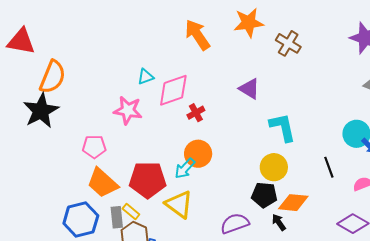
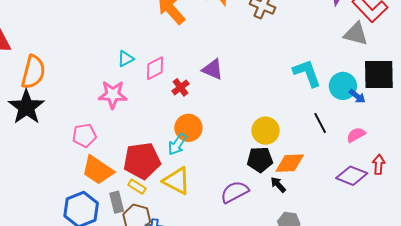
purple triangle: (249, 89) -> (213, 69), moved
pink diamond: (173, 90) -> (155, 68), size x0.7
cyan L-shape: (283, 127) -> (307, 73), moved
yellow rectangle: (131, 211) -> (137, 187), moved

